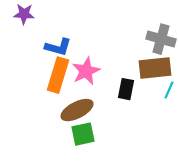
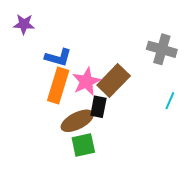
brown rectangle: (155, 68) -> (114, 81), moved, turned -40
black rectangle: (126, 89) -> (98, 107), moved

